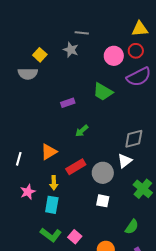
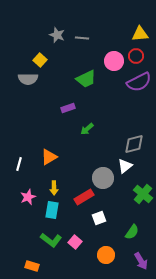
gray star: (71, 50) -> (57, 35), moved
green trapezoid: (103, 92) -> (86, 79), moved, turned -55
green arrow: (82, 131) -> (87, 129), moved
red rectangle: (76, 167) -> (84, 197), moved
white square: (103, 201) -> (99, 218), moved, turned -32

